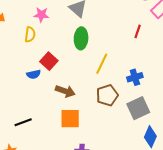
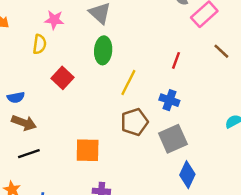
red line: (138, 31) -> (176, 60), moved
blue semicircle: (34, 74) -> (16, 97), moved
blue cross: (135, 77) -> (169, 100), turned 35
brown arrow: (65, 91) -> (24, 123), moved

